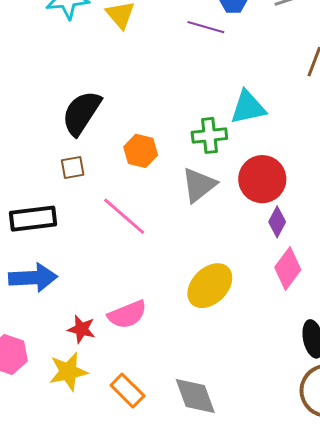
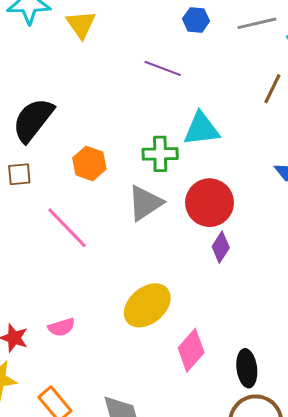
purple line: (206, 27) -> (163, 68), moved
pink diamond: (288, 269) -> (191, 350), moved
pink semicircle: (127, 314) -> (61, 327), size x0.7

